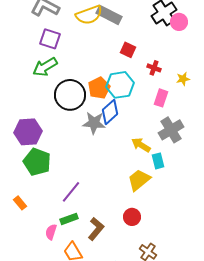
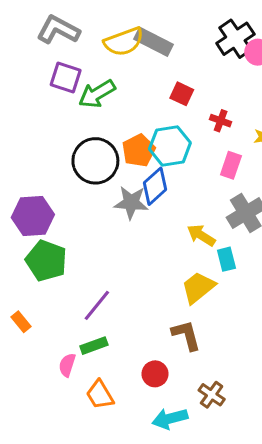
green arrow: (45, 67) -> (97, 94), moved
red circle: (132, 217) -> (155, 374), moved
brown L-shape: (96, 229) -> (186, 335), moved, turned -55

